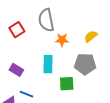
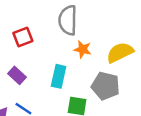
red square: (17, 30) -> (23, 37), moved
yellow semicircle: (91, 36) -> (120, 52), size x1.5

